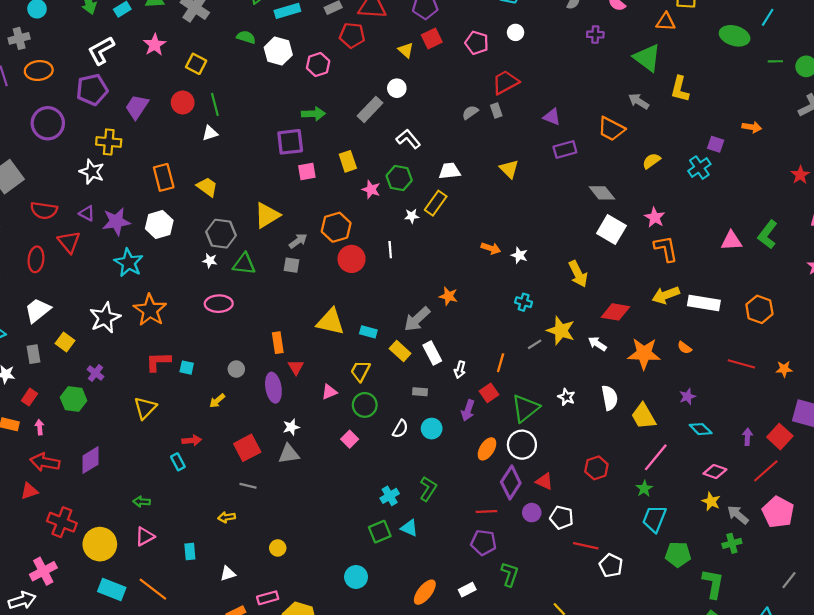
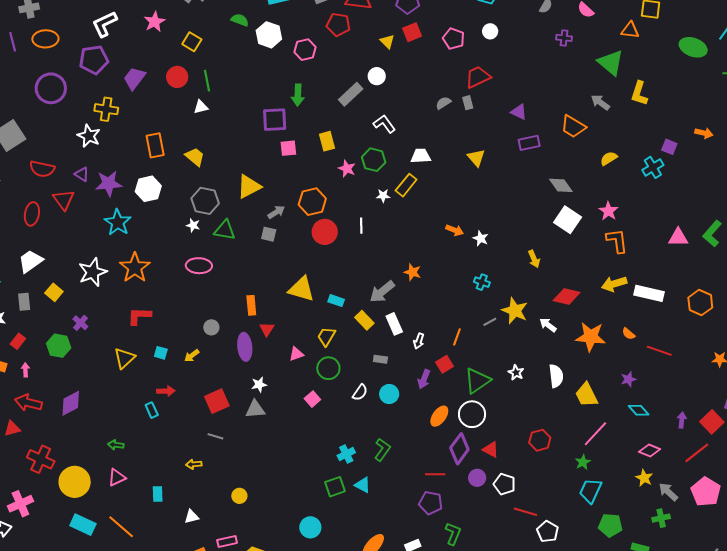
green arrow: (313, 114) -> (298, 95), turned 90
yellow arrow: (578, 274) -> (534, 259), size x0.7
red line: (741, 364) -> (659, 351), moved
cyan square: (187, 368) -> (161, 353), moved

